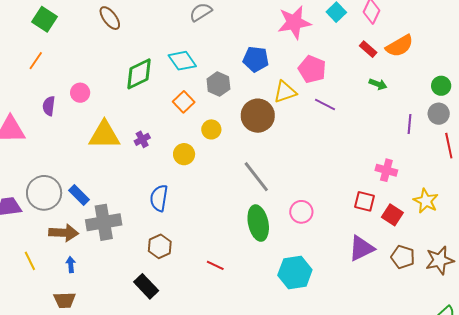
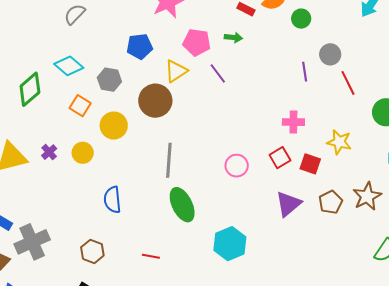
green arrow: (378, 84) -> (233, 37), moved
green circle: (441, 86) -> (301, 19), moved
purple line: (325, 104) -> (218, 73), turned 40
yellow circle: (211, 129) -> (114, 126), size x1.4
yellow circle: (184, 154) -> (83, 153), moved
gray line: (256, 177) -> (169, 160), turned 56
blue semicircle: (159, 198) -> (112, 200), moved
red square: (365, 201) -> (280, 158), turned -30
pink circle: (301, 212) -> (237, 166), moved
brown pentagon: (403, 257) -> (331, 202), turned -30

